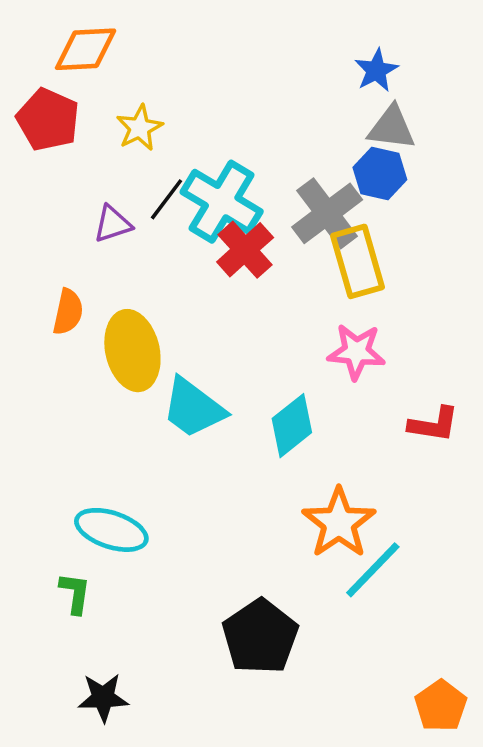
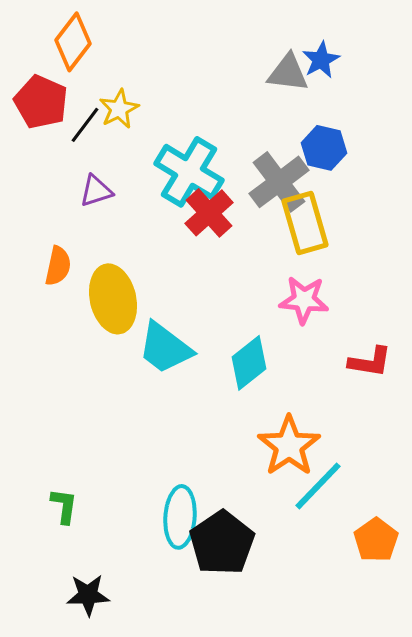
orange diamond: (86, 49) -> (73, 42), turned -50
gray triangle: (392, 128) -> (288, 73), moved
black line: (166, 199) -> (85, 125), moved
cyan ellipse: (111, 530) -> (180, 517), moved, turned 76
orange pentagon: (441, 706) -> (376, 540), moved

